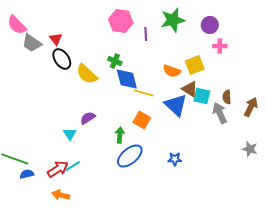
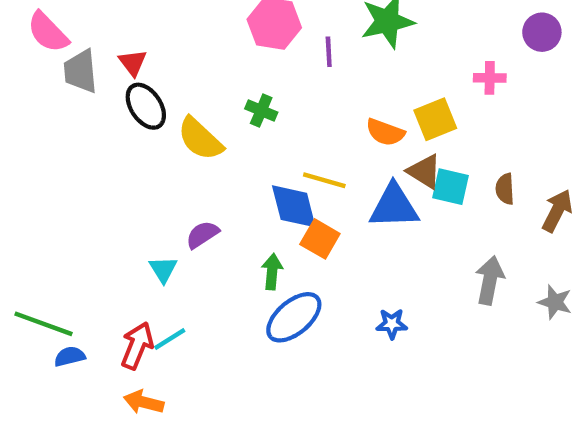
purple circle: (210, 25) -> (542, 32), moved
gray trapezoid: (32, 43) -> (81, 71), turned 50
blue diamond: (127, 79) -> (294, 206), moved
blue triangle: (176, 105) -> (394, 206), turned -45
gray arrow: (220, 113) -> (490, 280), moved, turned 35
red arrow: (58, 169) -> (137, 346), turned -35

